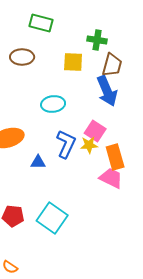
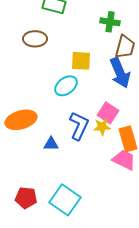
yellow square: (73, 62) -> (81, 61), moved
cyan ellipse: (53, 104) -> (66, 86), turned -30

